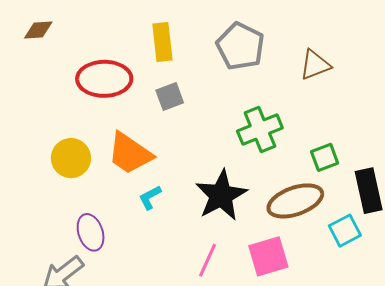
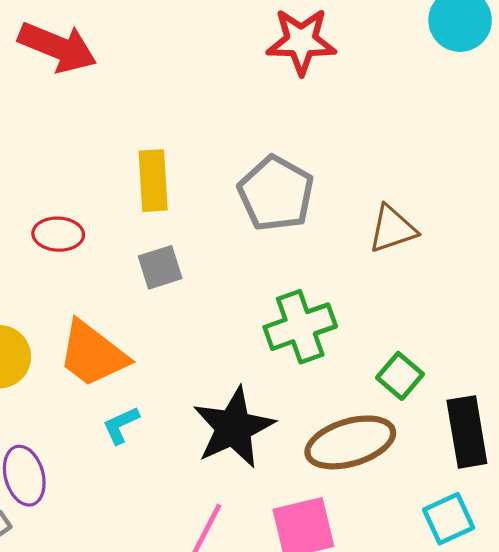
red ellipse: (104, 79) -> (58, 234), size x0.6
green square: (325, 157) -> (400, 376), turned -32
cyan square: (345, 231) -> (449, 519), moved

